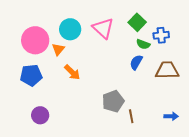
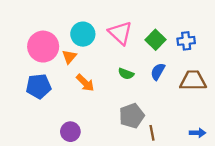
green square: (137, 22) -> (155, 40), moved
green semicircle: (143, 44) -> (126, 74), moved
purple circle: (40, 115) -> (70, 132), moved

